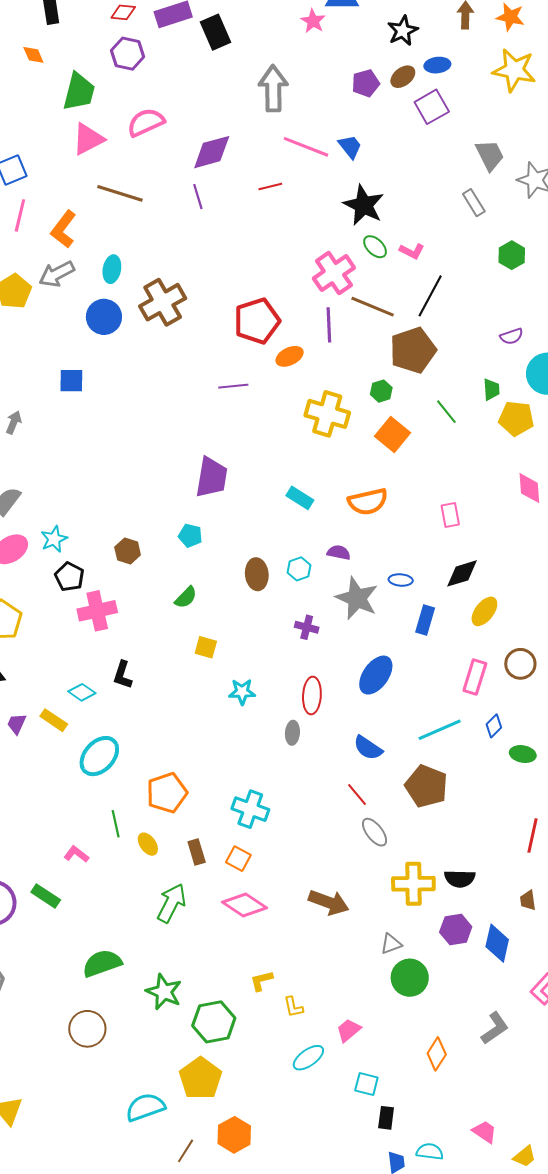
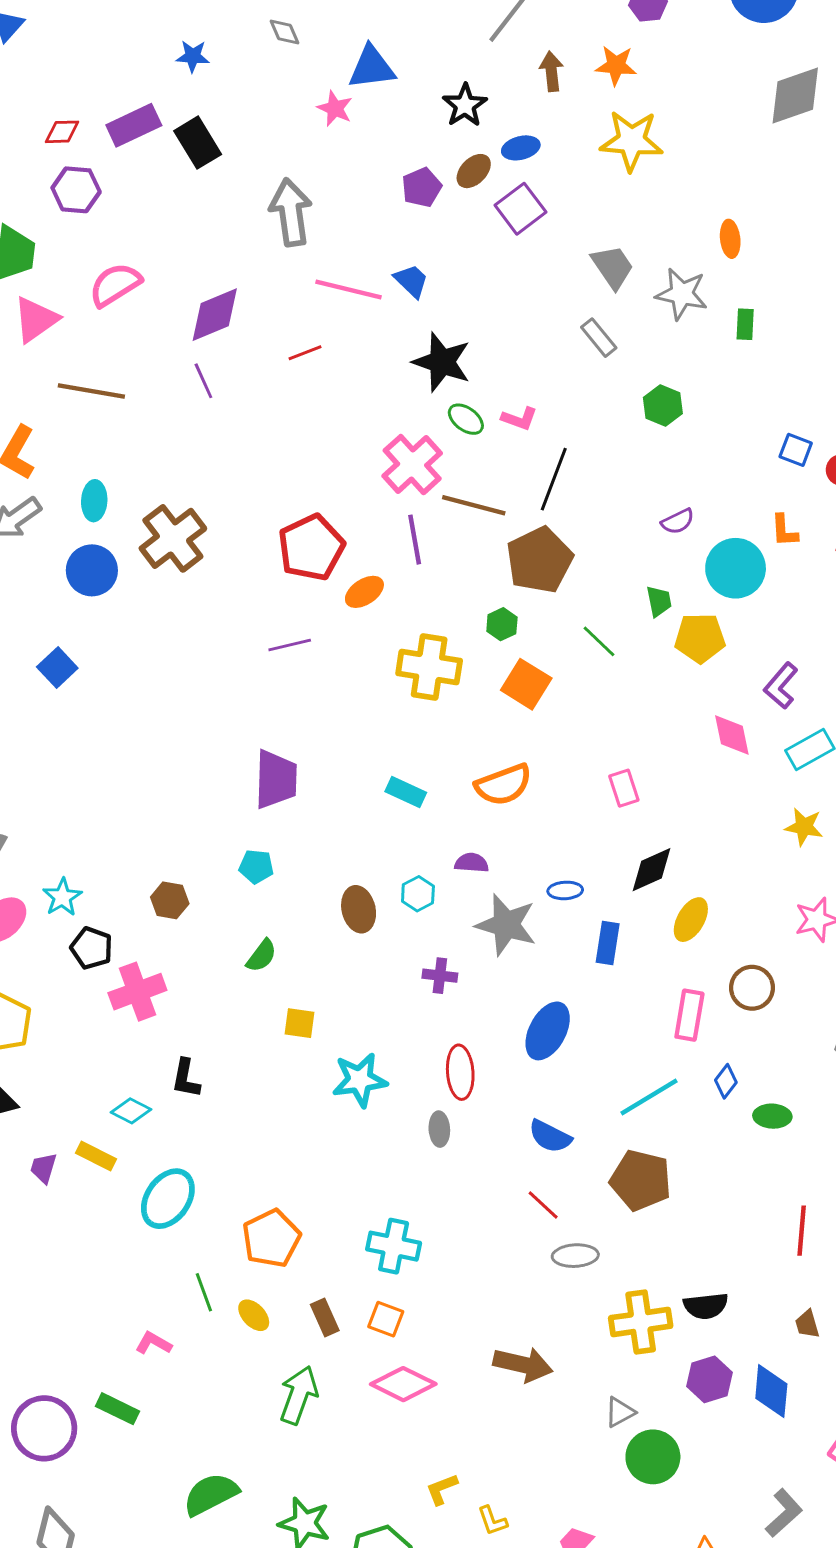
blue square: (71, 381) -> (57, 668), turned -36
cyan star: (242, 692) -> (360, 1080), size x1.4
gray ellipse: (375, 832) -> (575, 1256), turned -48

